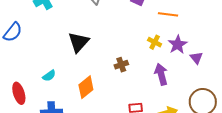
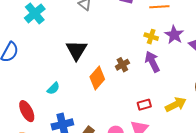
purple arrow: (161, 74) -> (152, 62), moved
orange diamond: (86, 87) -> (97, 78), moved

